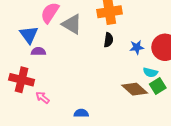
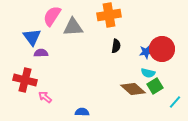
gray triangle: (72, 24) -> (73, 27), turned -35
black semicircle: (108, 40) -> (116, 46), moved
blue star: (137, 47) -> (146, 52), moved

